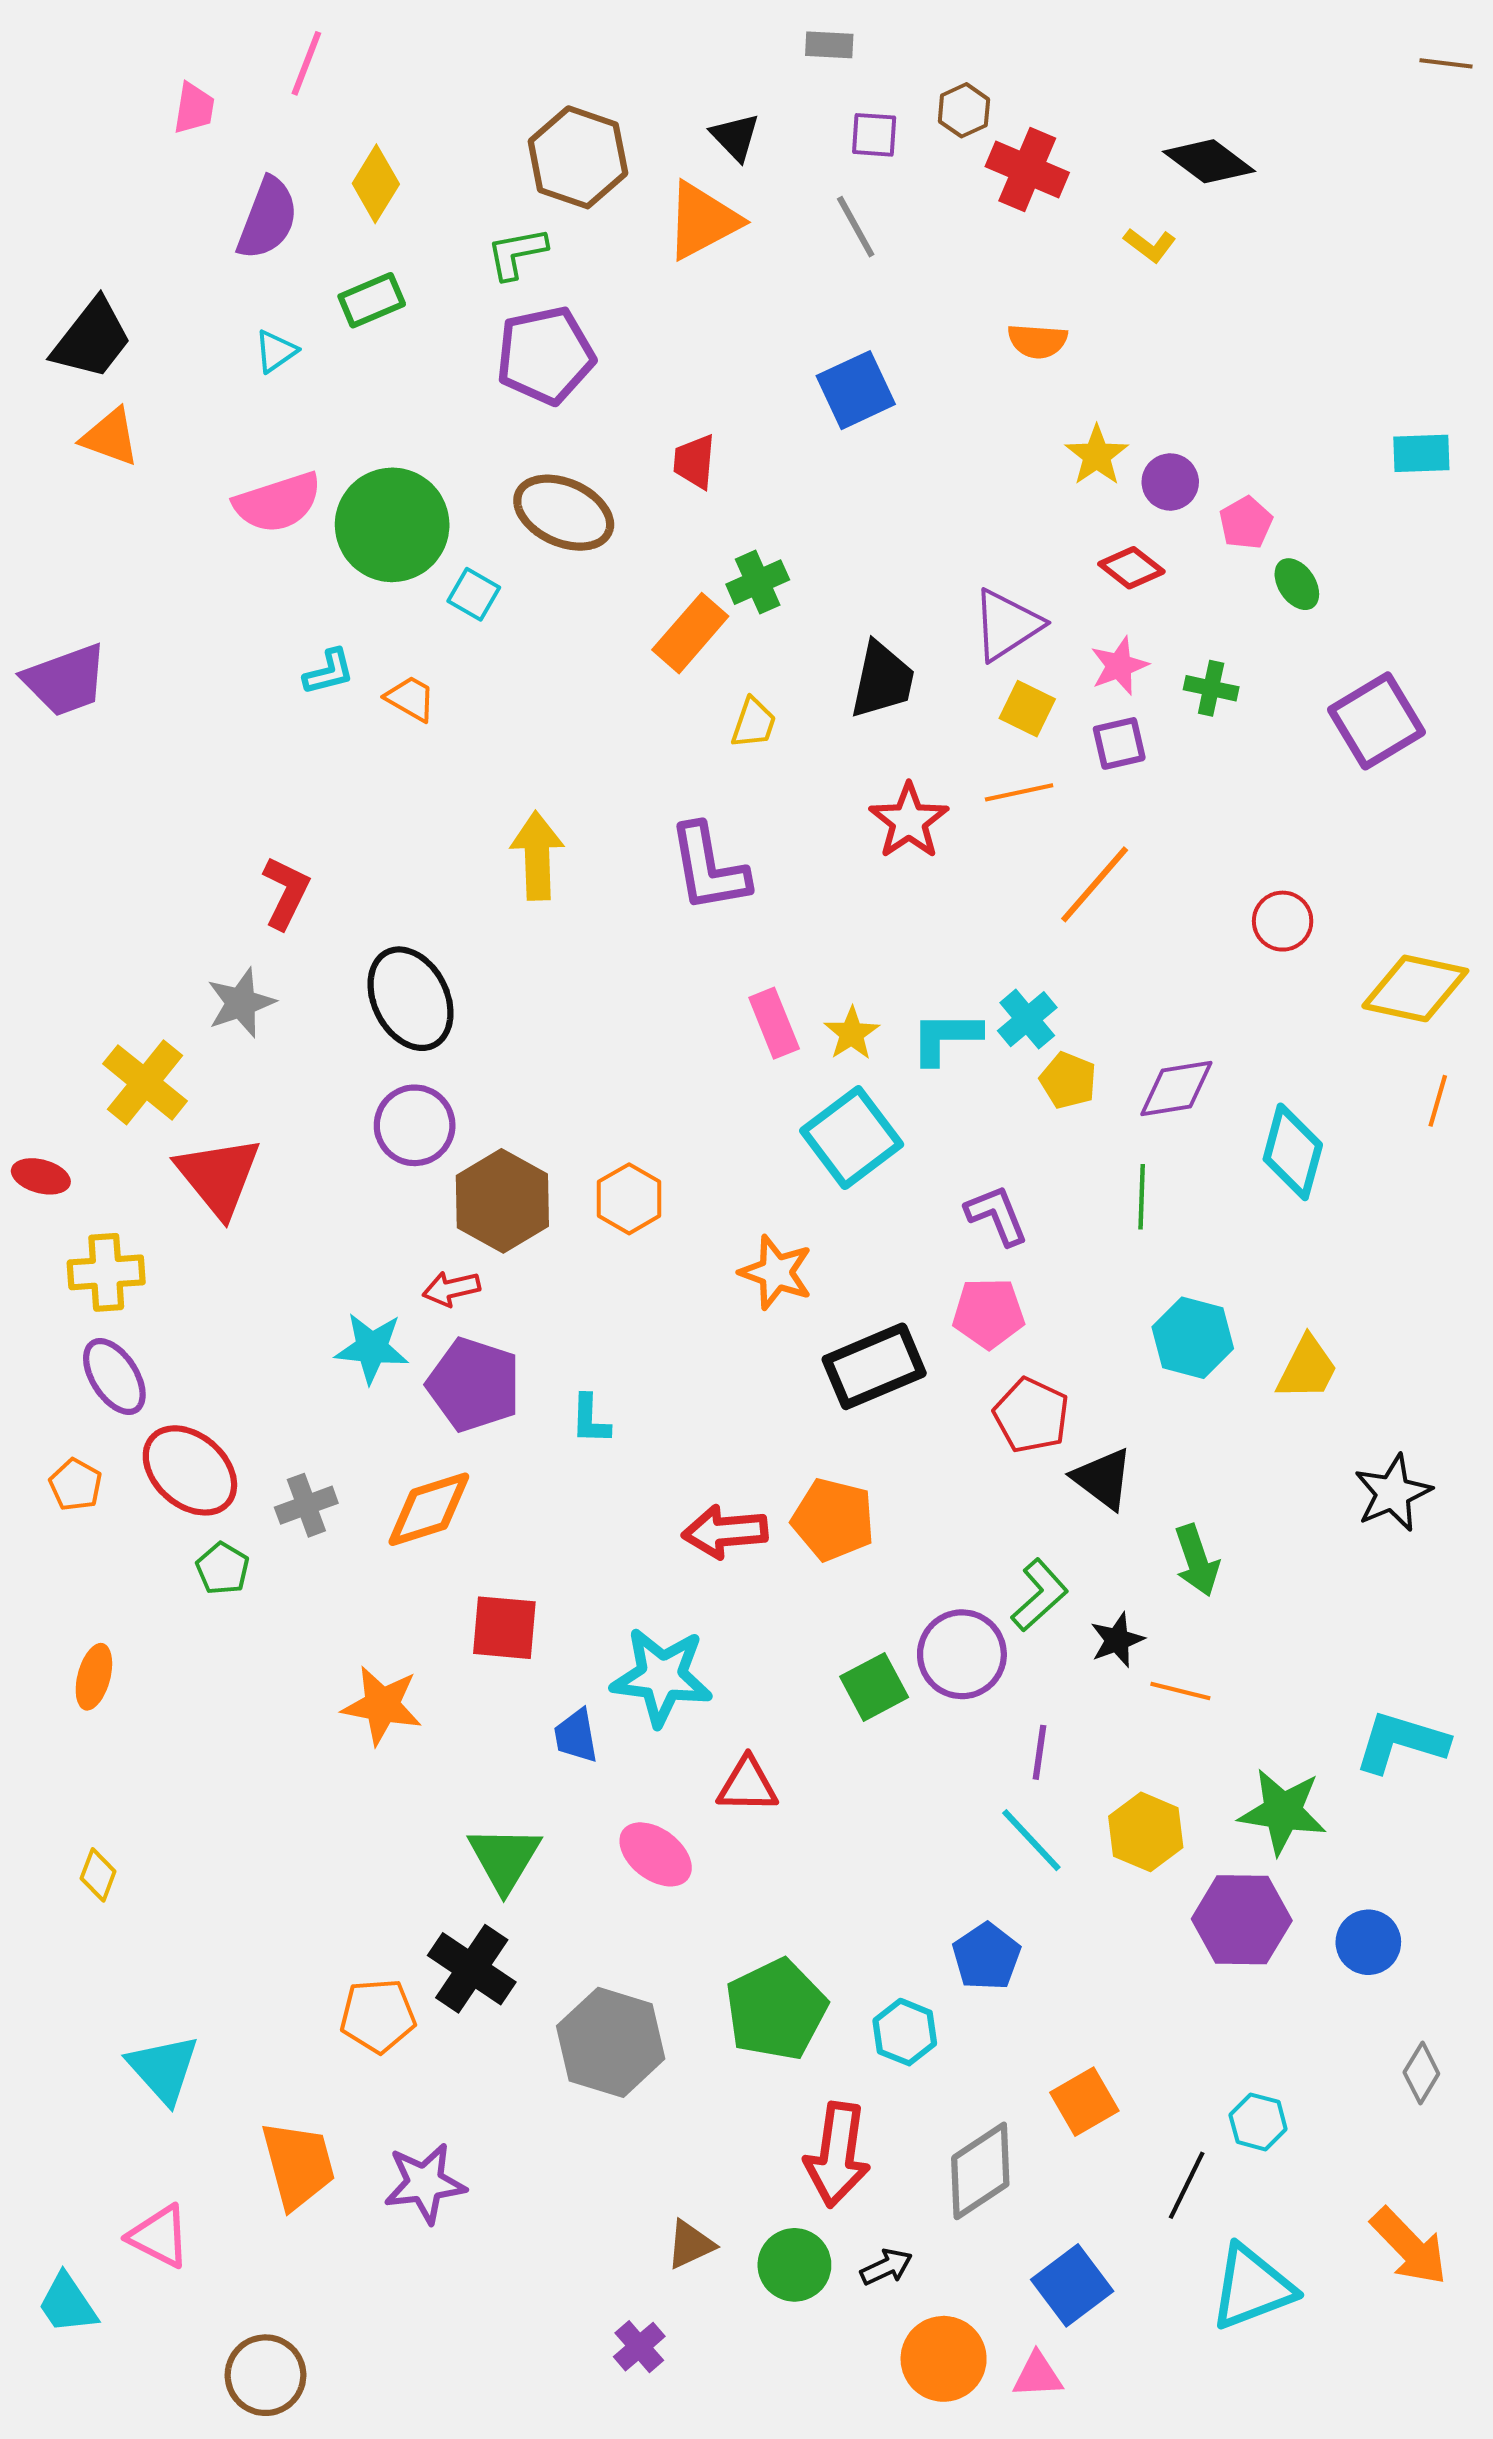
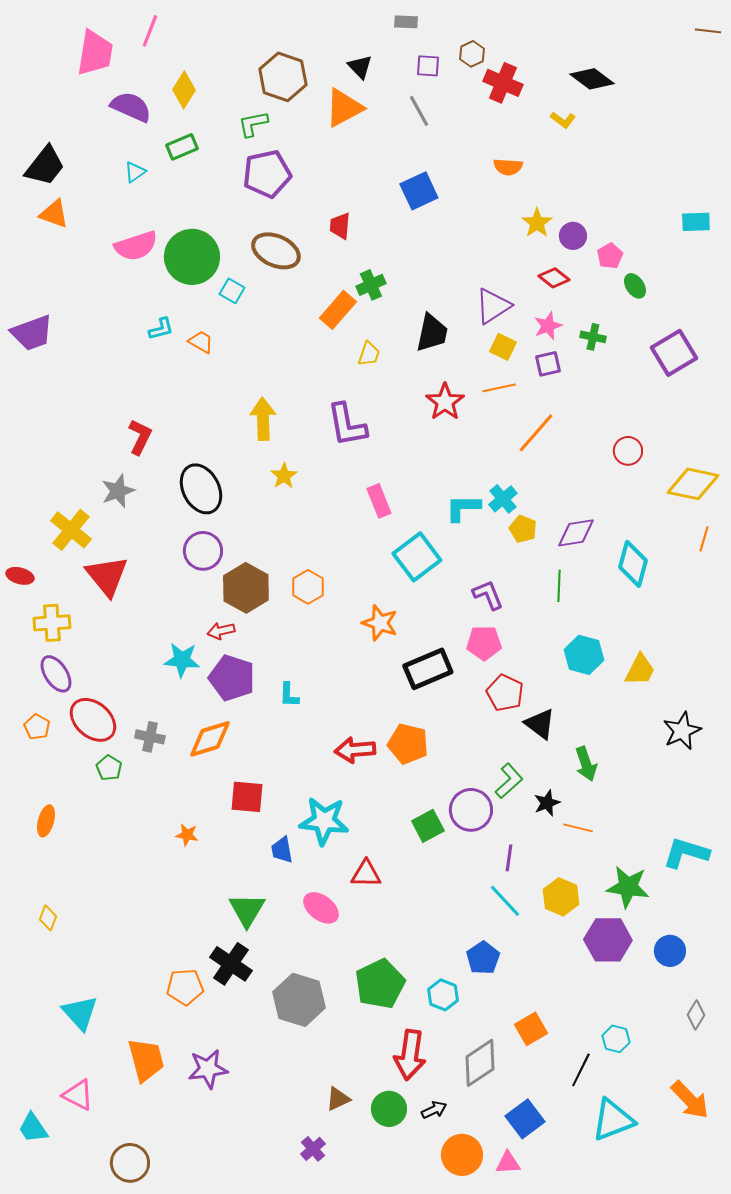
pink trapezoid: (194, 108) -> (95, 53), size x1.8
purple semicircle: (268, 219) -> (131, 107), turned -87
yellow star: (852, 1033) -> (284, 476), moved
gray cross: (306, 1505) -> (150, 737), turned 32
orange star: (382, 1705) -> (187, 835), size x0.6

